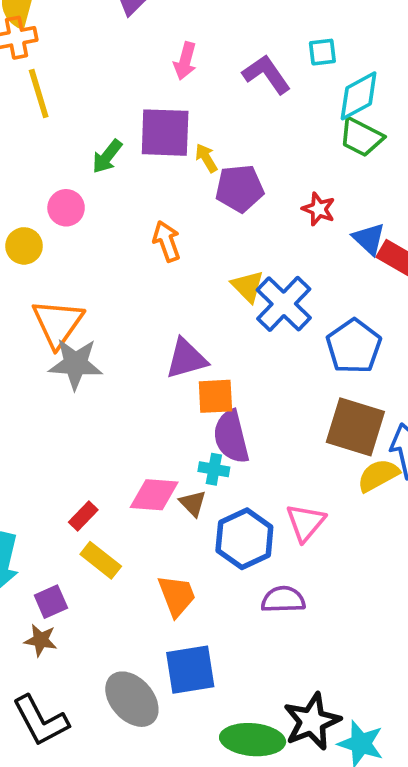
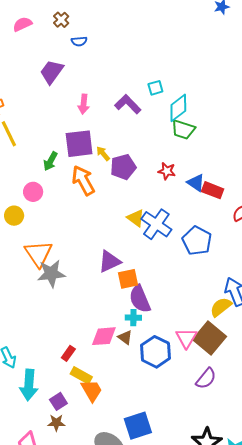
orange arrow: (167, 241) -> (83, 180), moved, size x1.4
brown square: (355, 427) -> (209, 338), moved, turned 32
orange trapezoid: (177, 596) -> (92, 391), moved
purple semicircle: (283, 600) -> (206, 378), moved, turned 140

